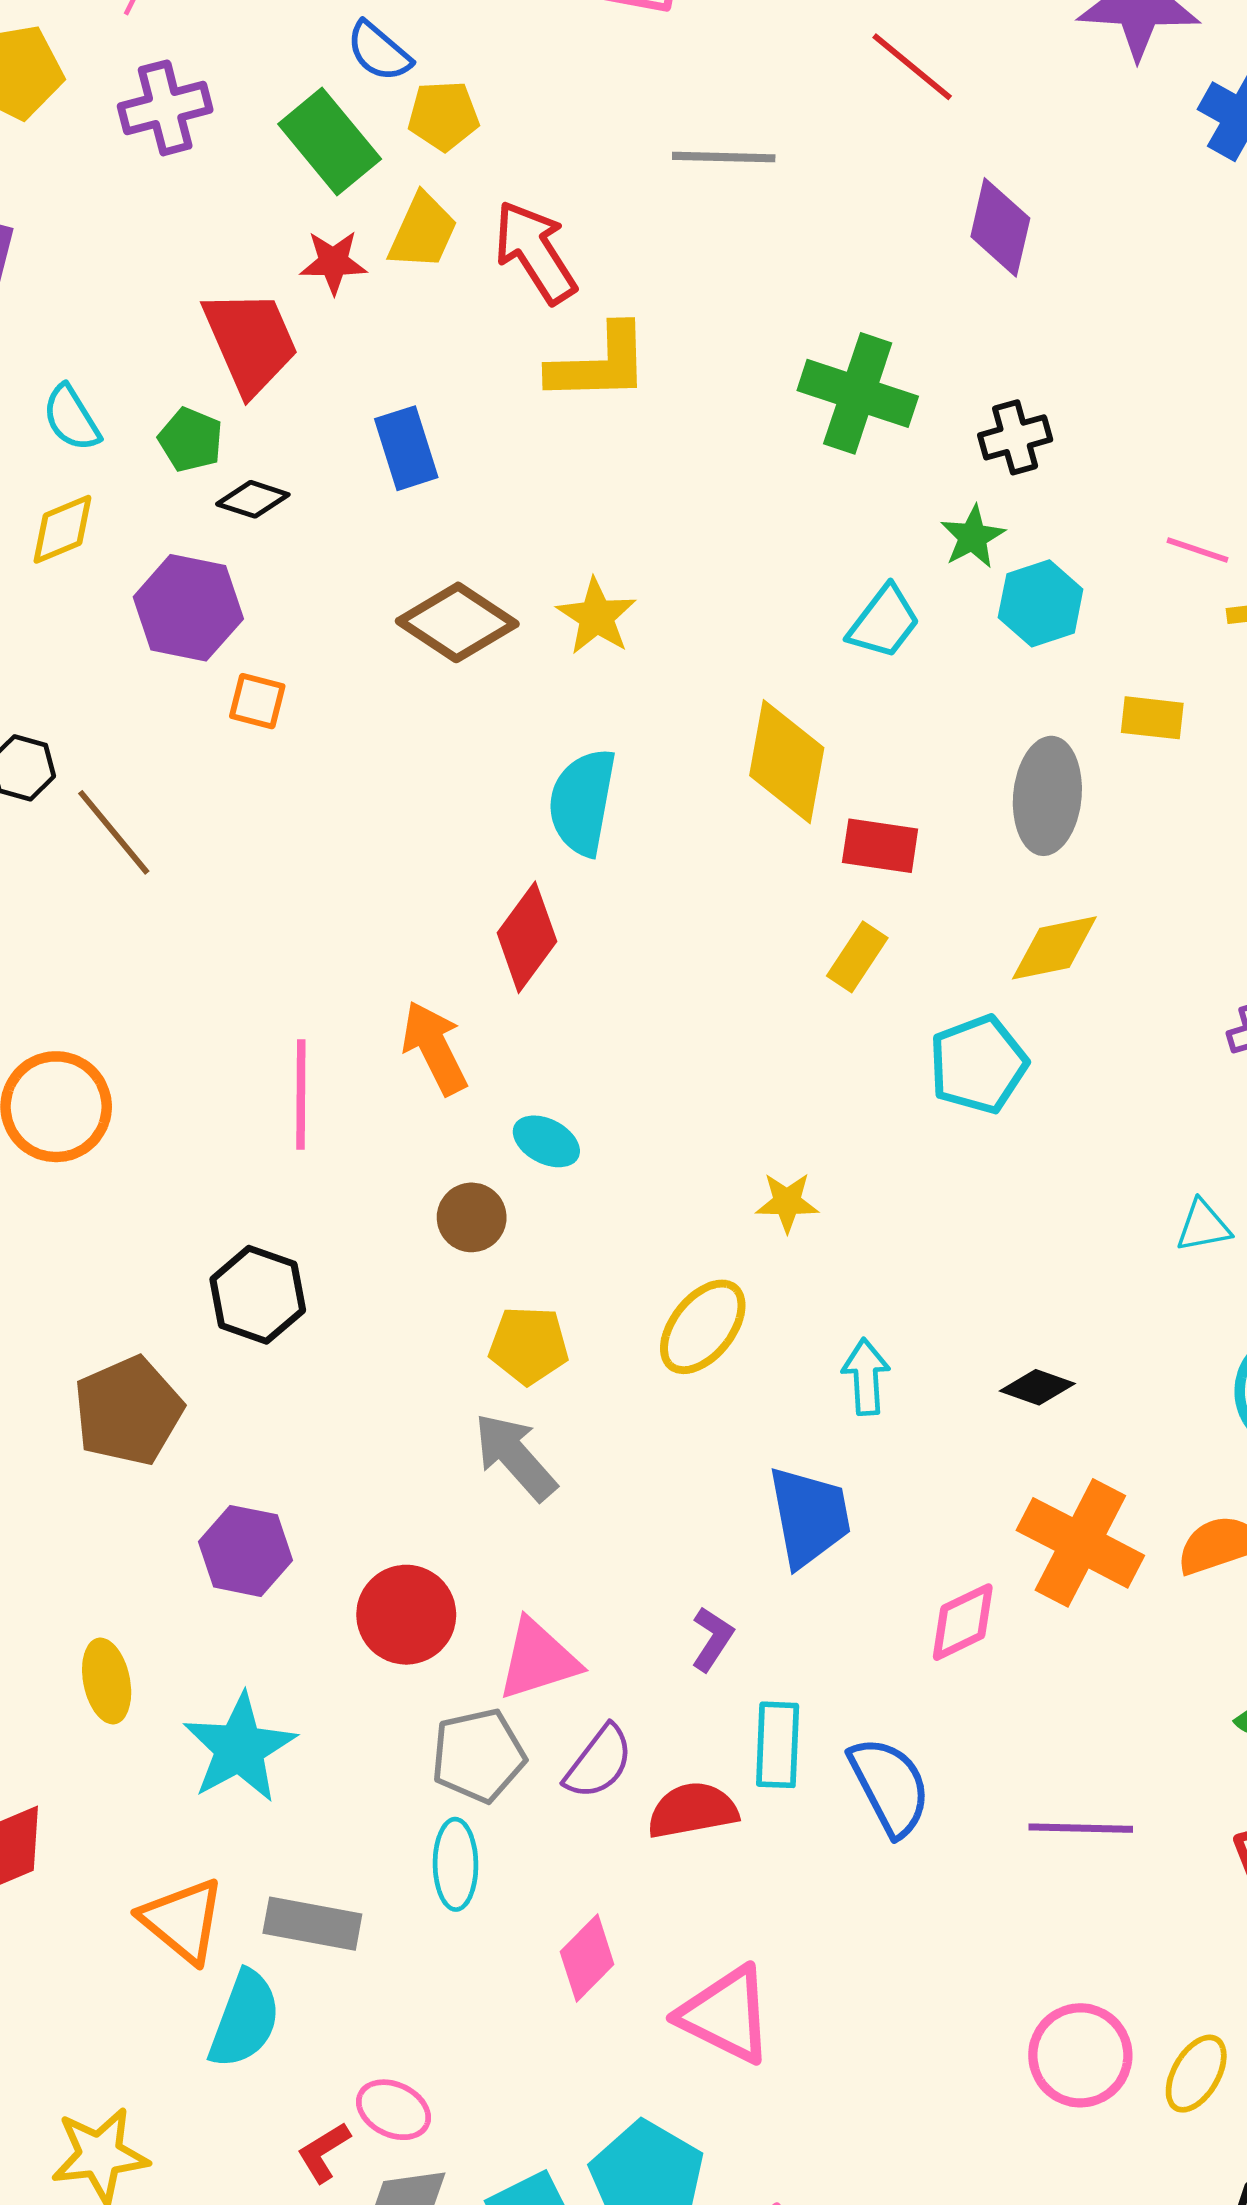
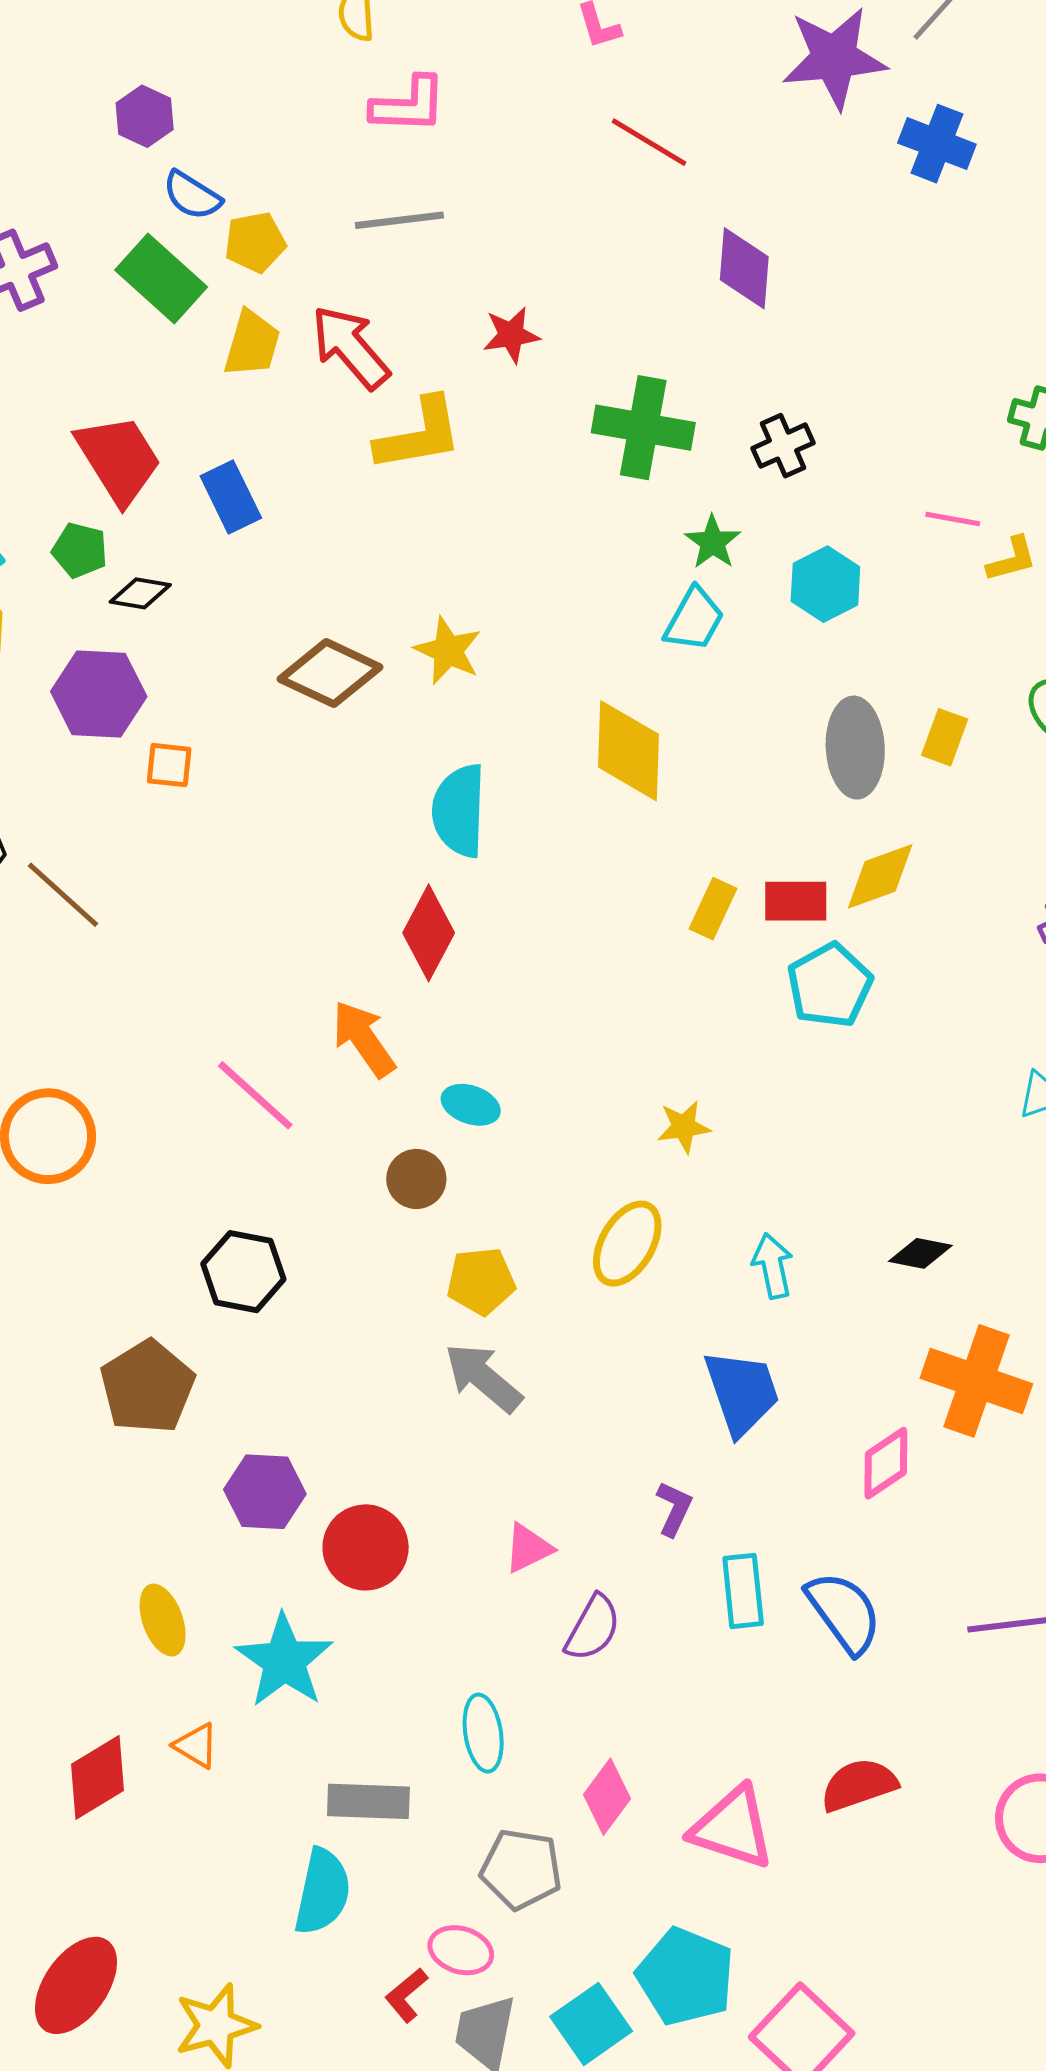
gray line: (724, 157) -> (399, 220), moved
red star: (333, 262) -> (511, 335), moved
blue rectangle: (406, 448) -> (231, 497), moved
green star: (973, 537) -> (713, 542), moved
yellow rectangle: (1152, 718) -> (945, 737), moved, turned -68
red rectangle: (880, 846) -> (796, 901), moved
pink line: (301, 1094) -> (255, 1095), turned -40
red circle: (406, 1615) -> (366, 1547), moved
pink triangle: (538, 1660) -> (528, 1548), size x0.7
gray pentagon: (478, 1755) -> (521, 1869), moved, turned 30
red semicircle: (692, 1810) -> (859, 1785), moved
orange triangle: (183, 1920) -> (196, 1746), moved, size x0.6

